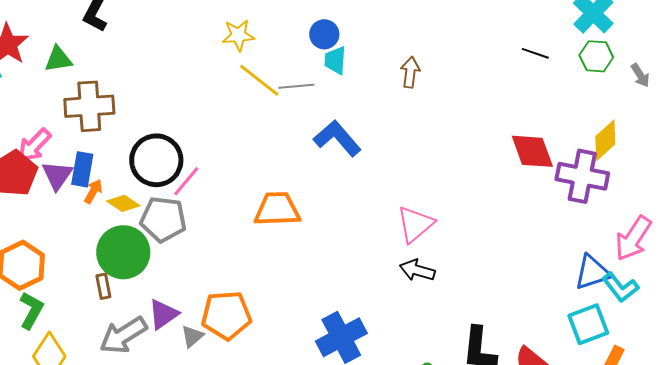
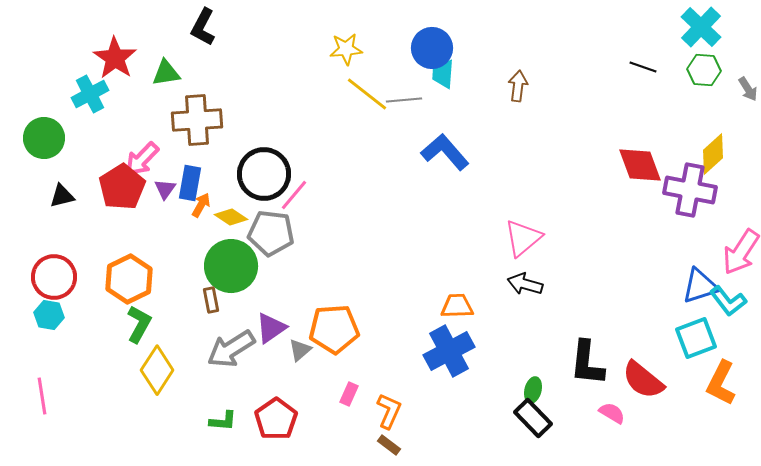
blue circle: (324, 34) -> (432, 48), size x1.4
purple triangle: (57, 175) -> (165, 189), size x0.7
orange trapezoid: (277, 209) -> (457, 306), moved, size x0.7

